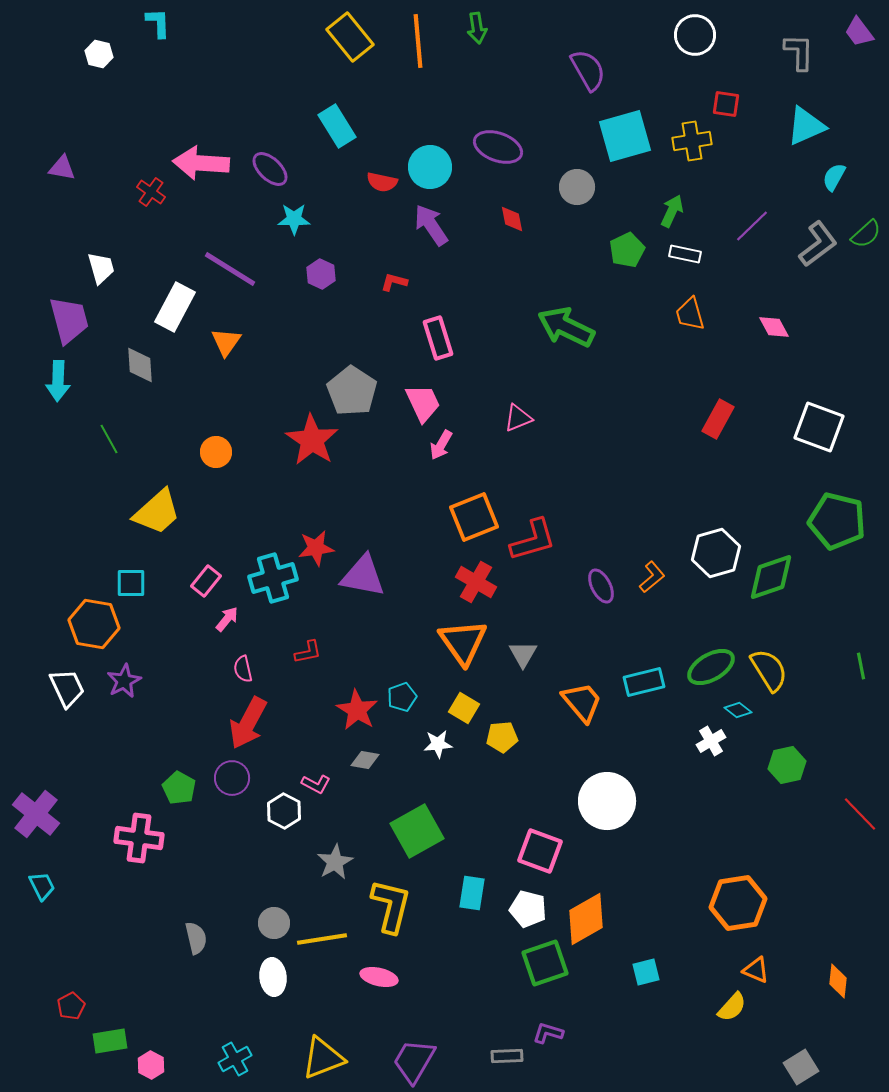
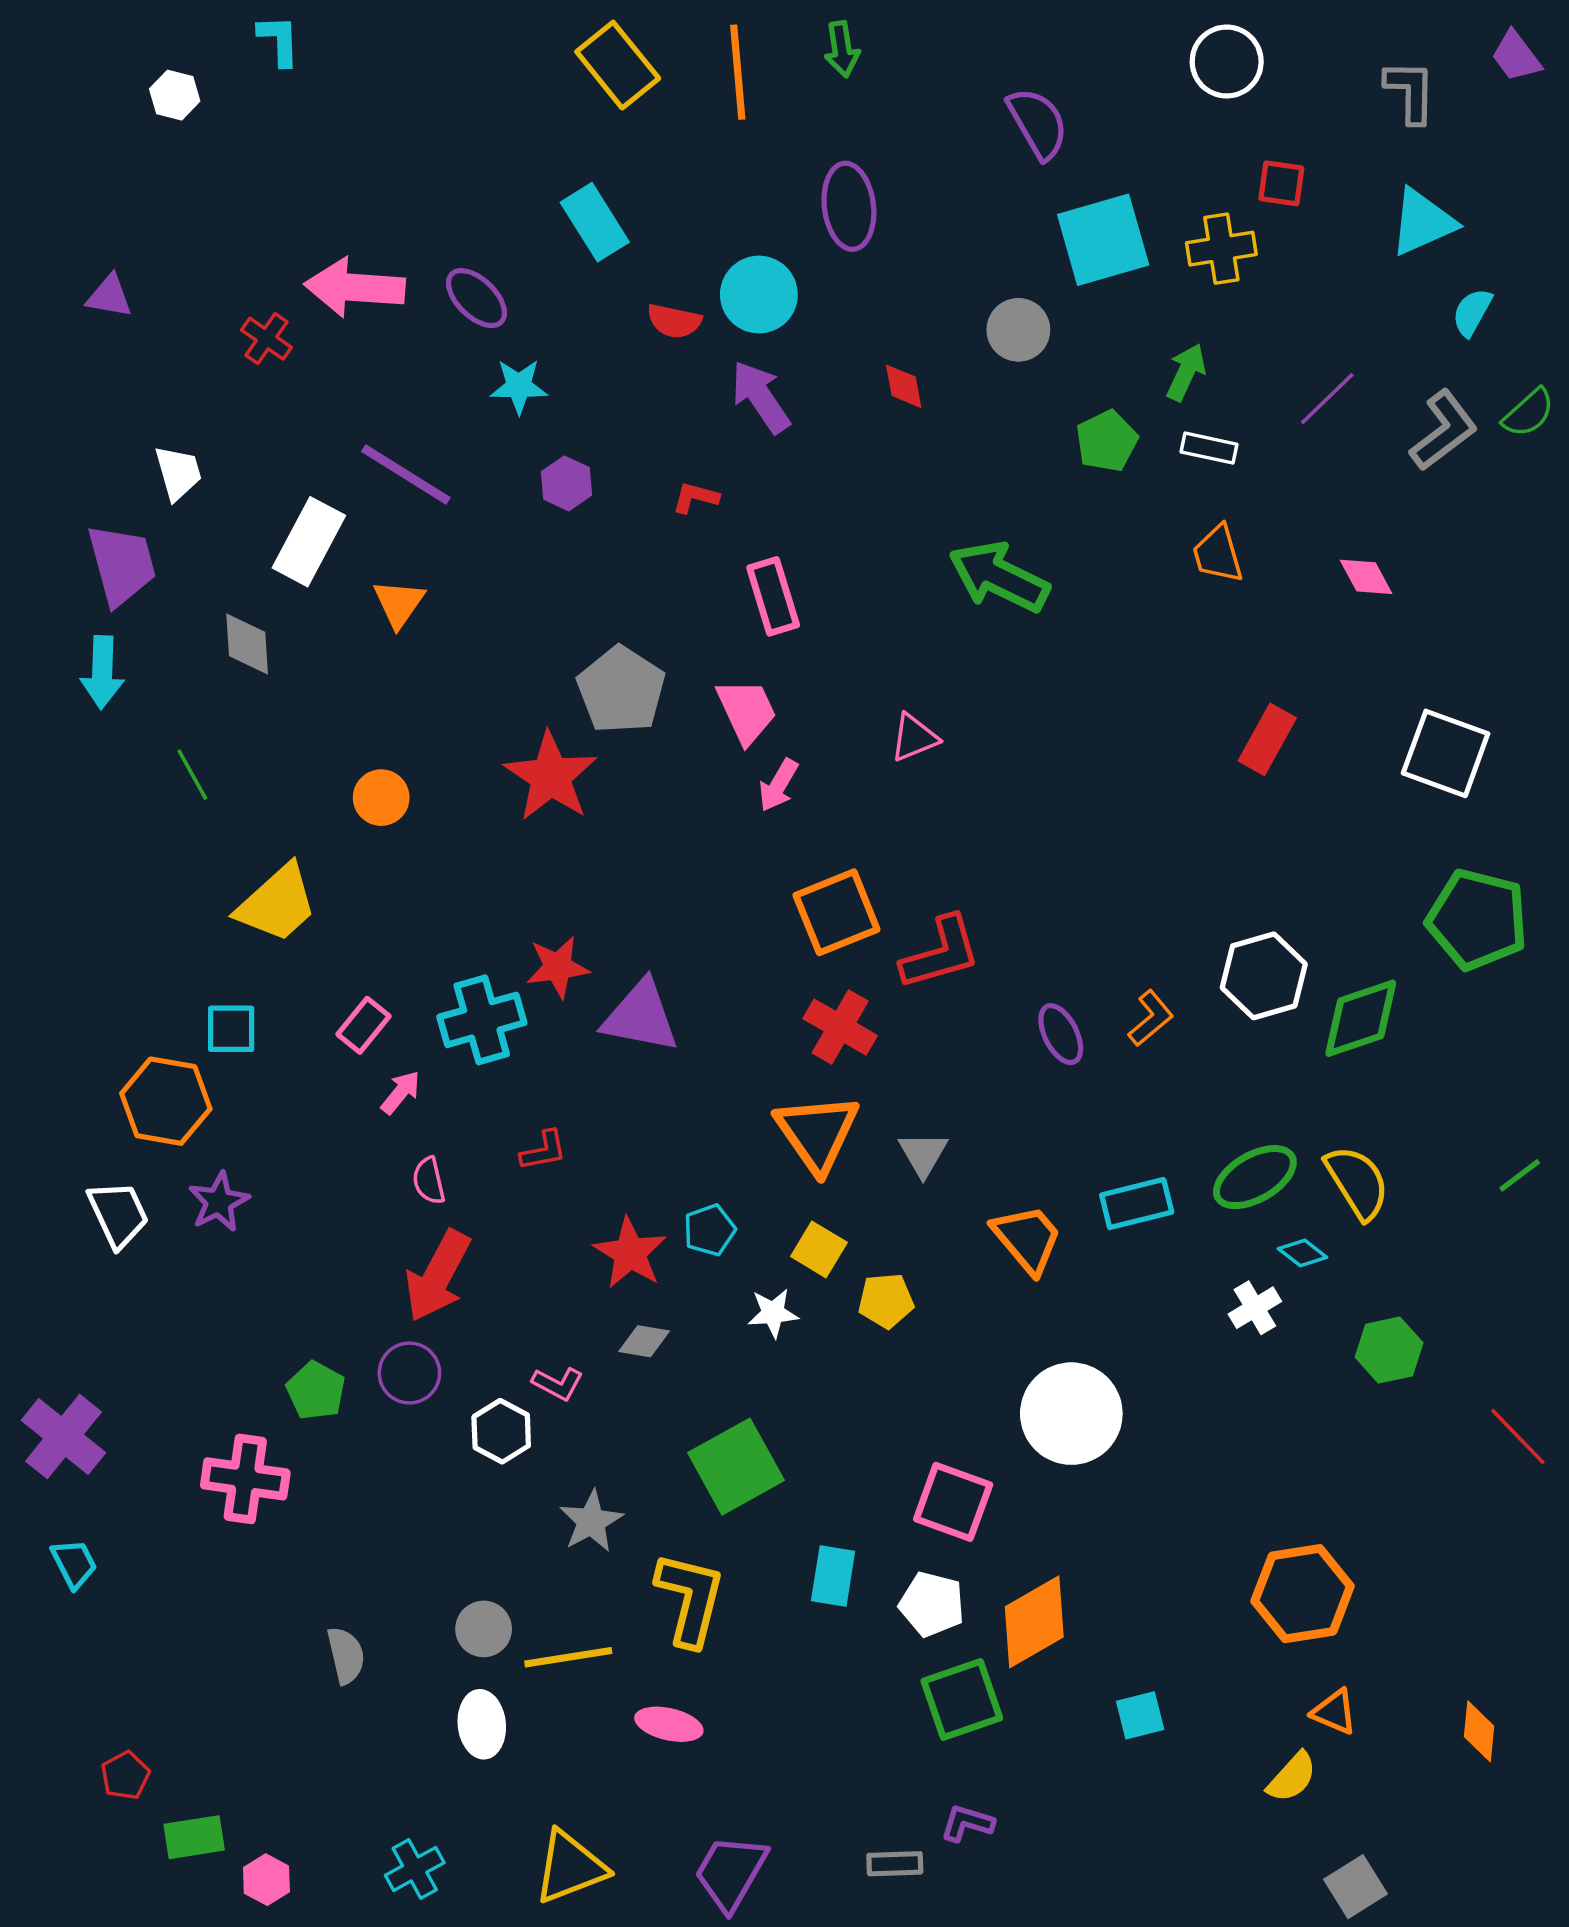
purple ellipse: (498, 147) -> (849, 206), moved, turned 63
green line: (861, 666) -> (1520, 1175), turned 64
gray square: (801, 1067) -> (1356, 1887), moved

